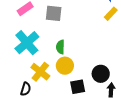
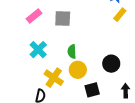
cyan cross: (27, 43) -> (38, 50), size x0.7
black circle: (101, 74) -> (111, 64), moved

